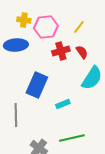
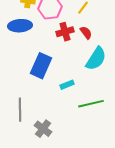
gray line: (16, 115) -> (20, 110), moved
green line: (72, 138) -> (91, 104), moved

